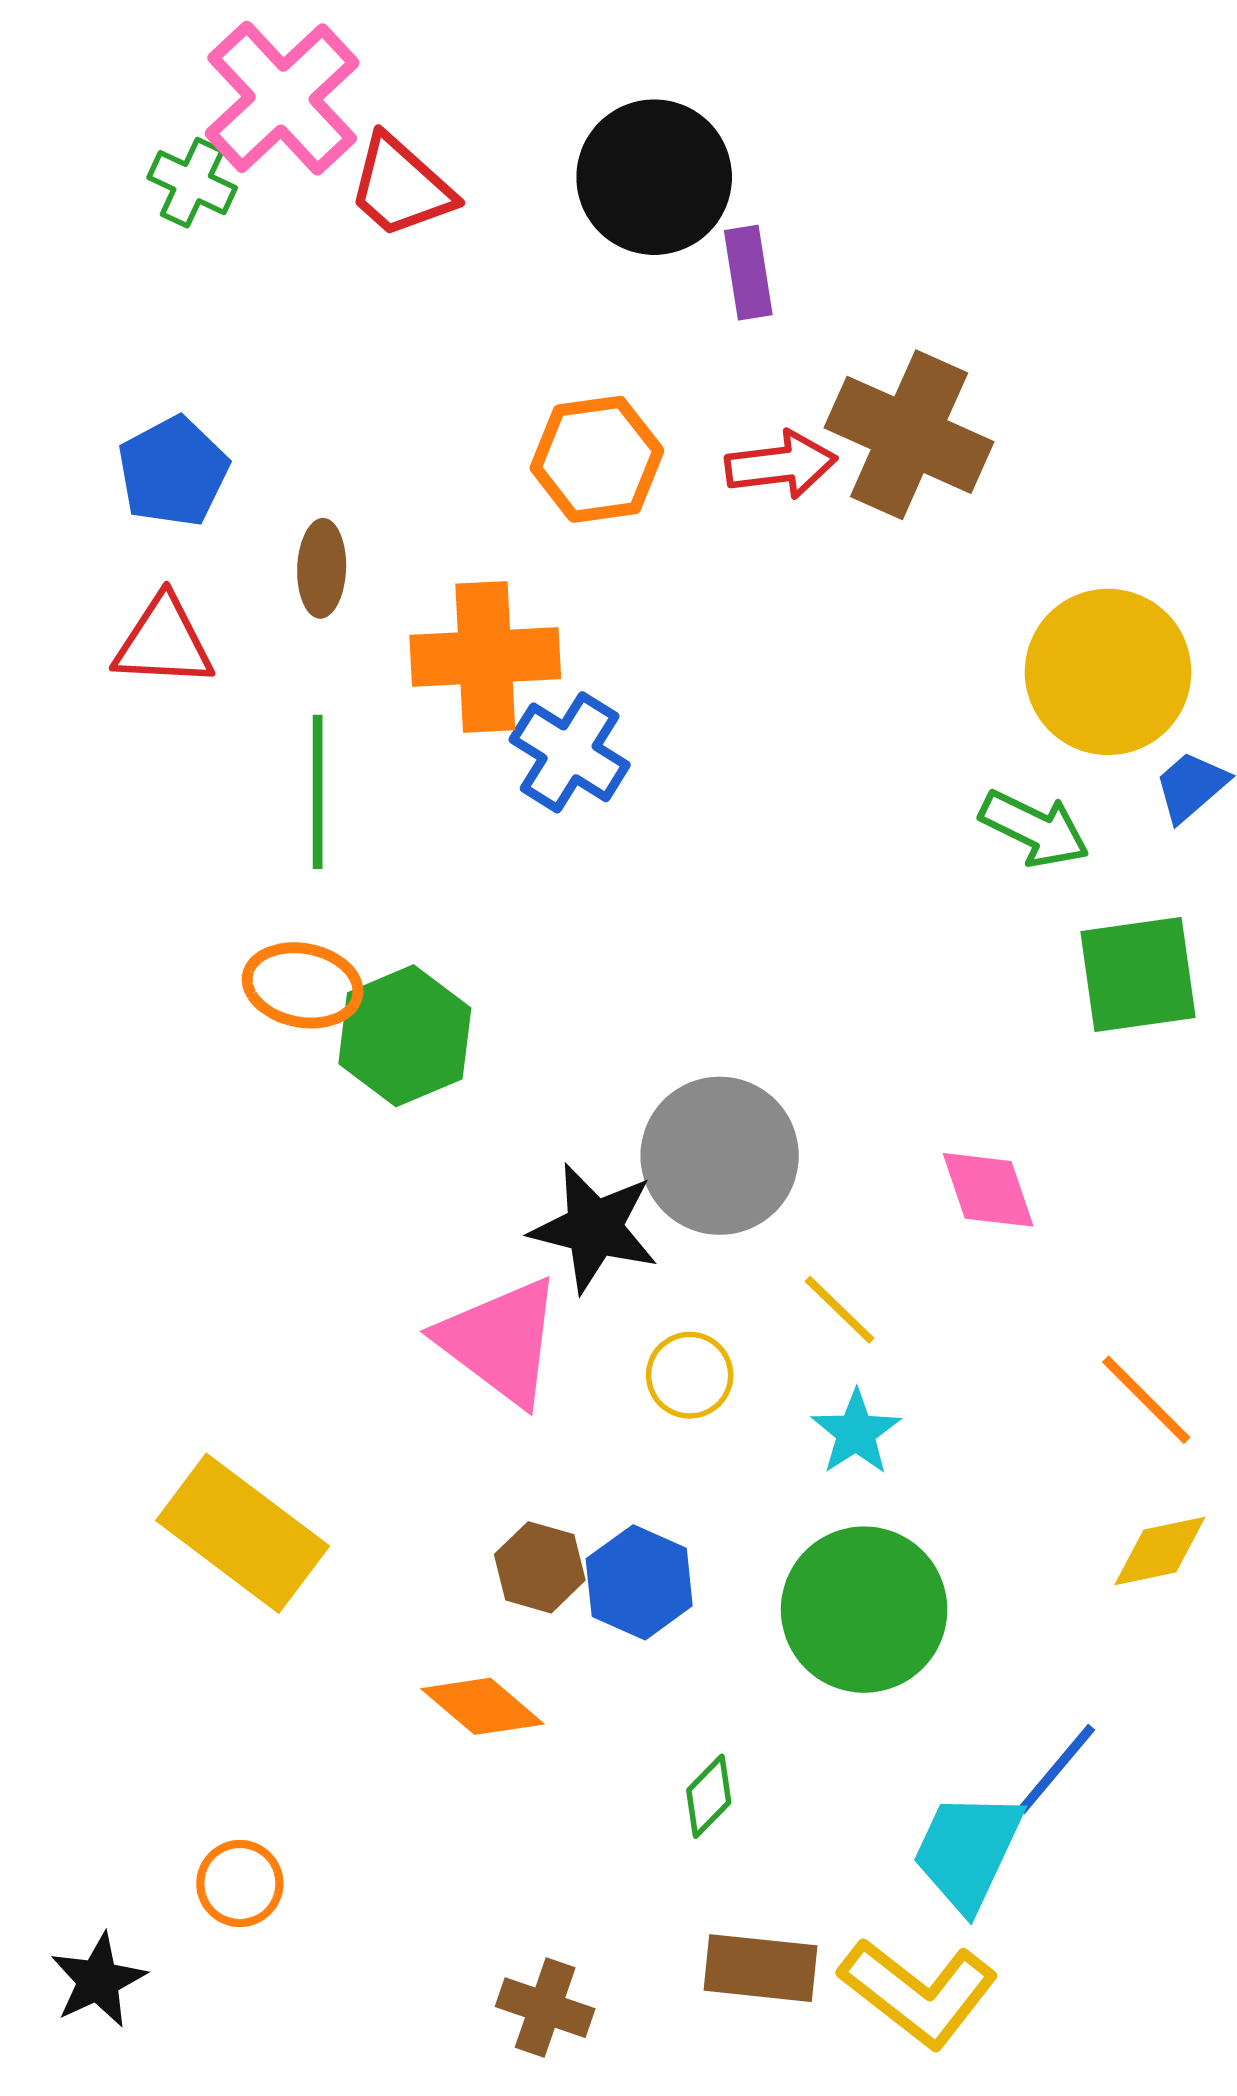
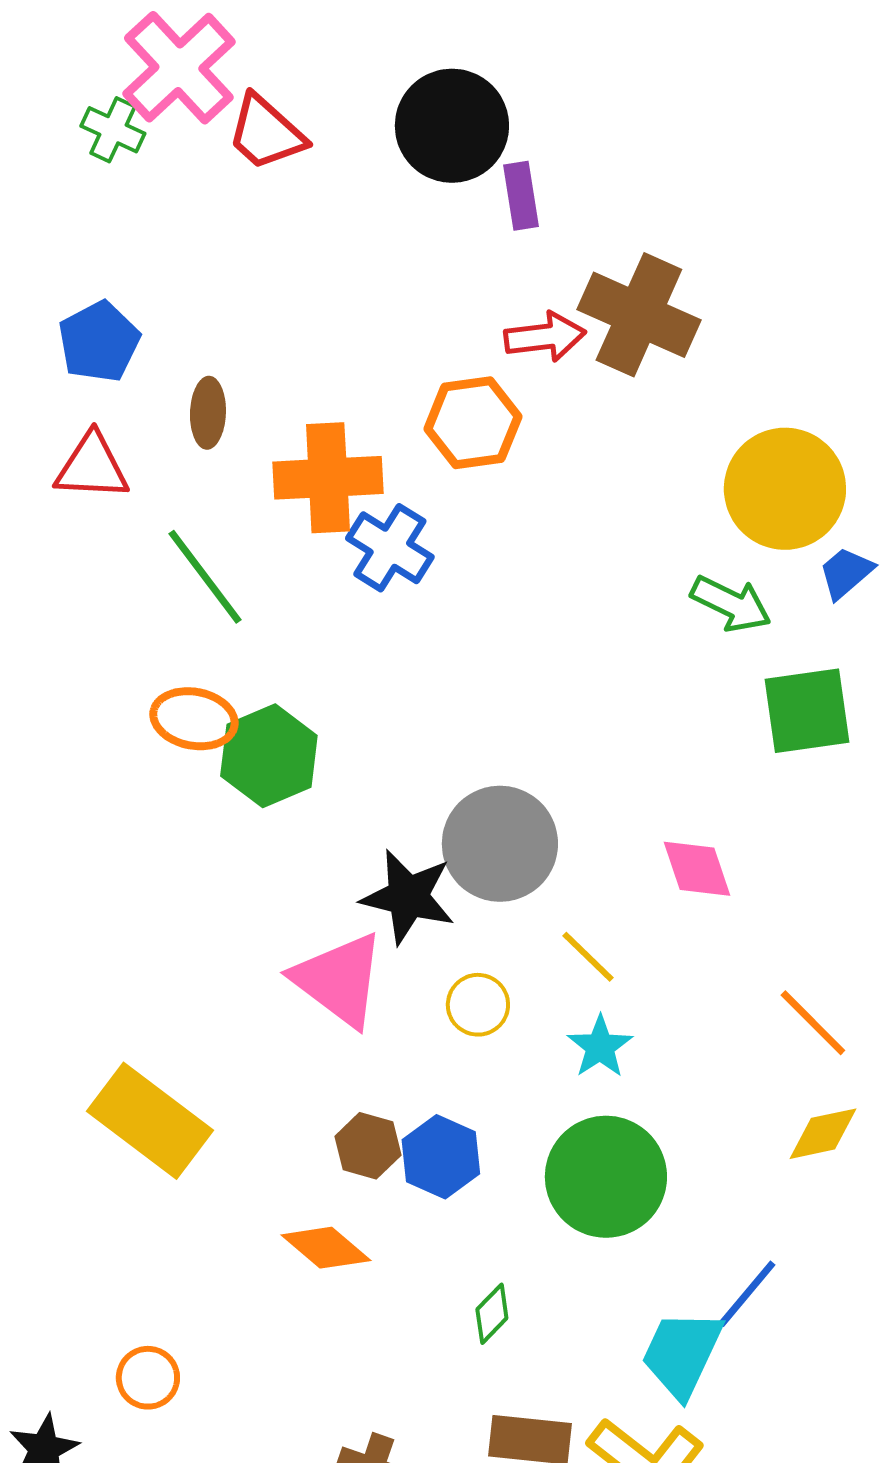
orange hexagon: (597, 459) -> (473, 423), moved
green line: (318, 792) -> (205, 577), turned -37

